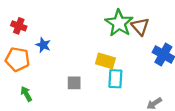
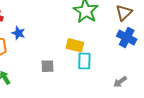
brown triangle: (140, 27) -> (124, 13), moved, turned 30

